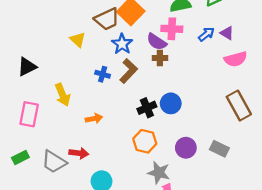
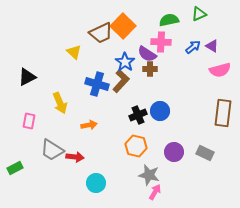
blue star: (122, 44) -> (125, 62), moved
blue cross: (103, 74) -> (97, 84), size x1.6
brown rectangle: (239, 106) -> (223, 113), turned 36
pink rectangle: (29, 114) -> (29, 121), size x0.7
green rectangle: (20, 157) -> (15, 168), moved
gray trapezoid: (54, 162) -> (52, 150), moved

